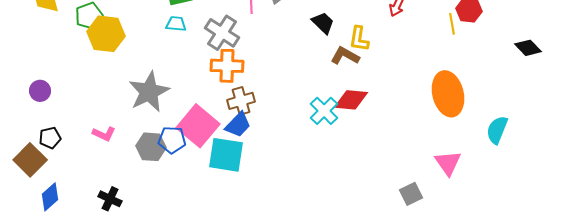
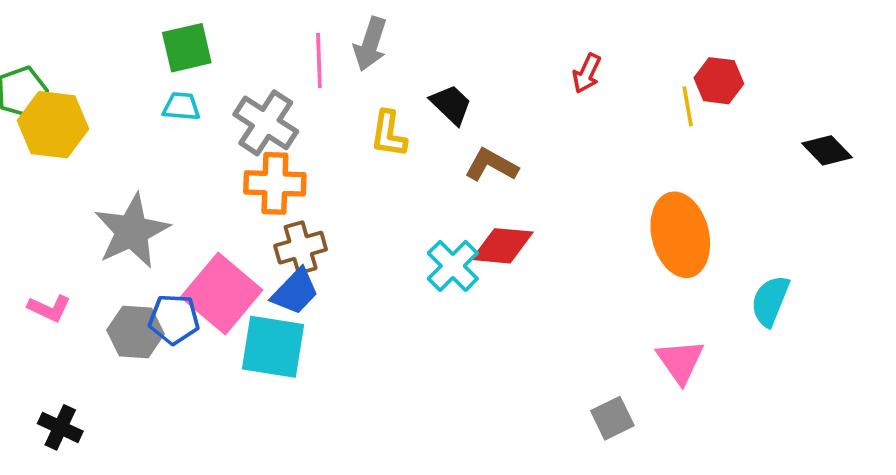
yellow L-shape: (359, 39) -> (389, 134), moved

